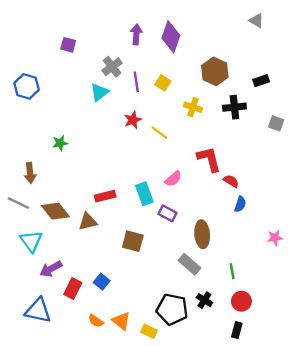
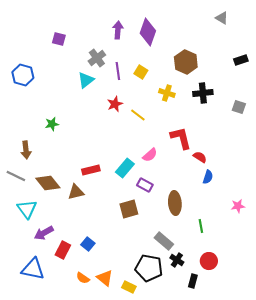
black rectangle: (261, 81) -> (241, 60), moved
cyan rectangle: (144, 194) -> (125, 168), turned 60
brown square: (133, 241) -> (129, 209), moved, turned -30
gray rectangle: (189, 264) -> (164, 241), moved
green line: (232, 271) -> (201, 226), moved
black rectangle: (237, 330) -> (193, 281), moved

